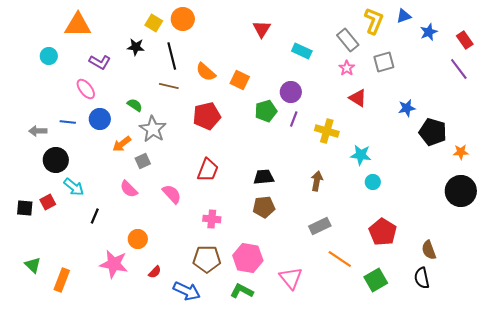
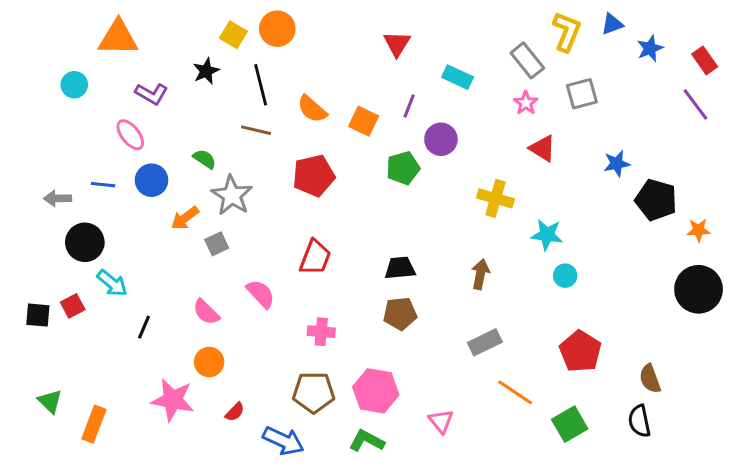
black star: (136, 47) -> (206, 71), turned -30
purple line: (294, 119) -> (409, 106), moved
pink semicircle: (129, 189) -> (206, 312), moved
pink triangle: (291, 278) -> (441, 421), size x0.7

